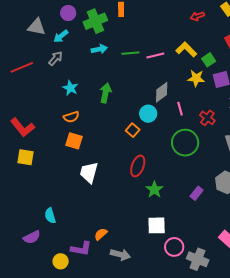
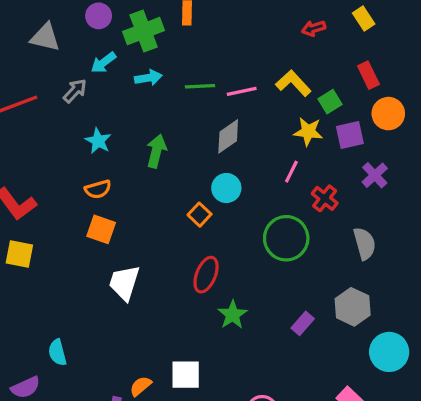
cyan arrow: (61, 36) -> (103, 63), moved
gray diamond: (162, 92) -> (228, 136), moved
pink line: (180, 109) -> (291, 172), moved, turned 40
white square: (157, 225) -> (186, 375), moved

